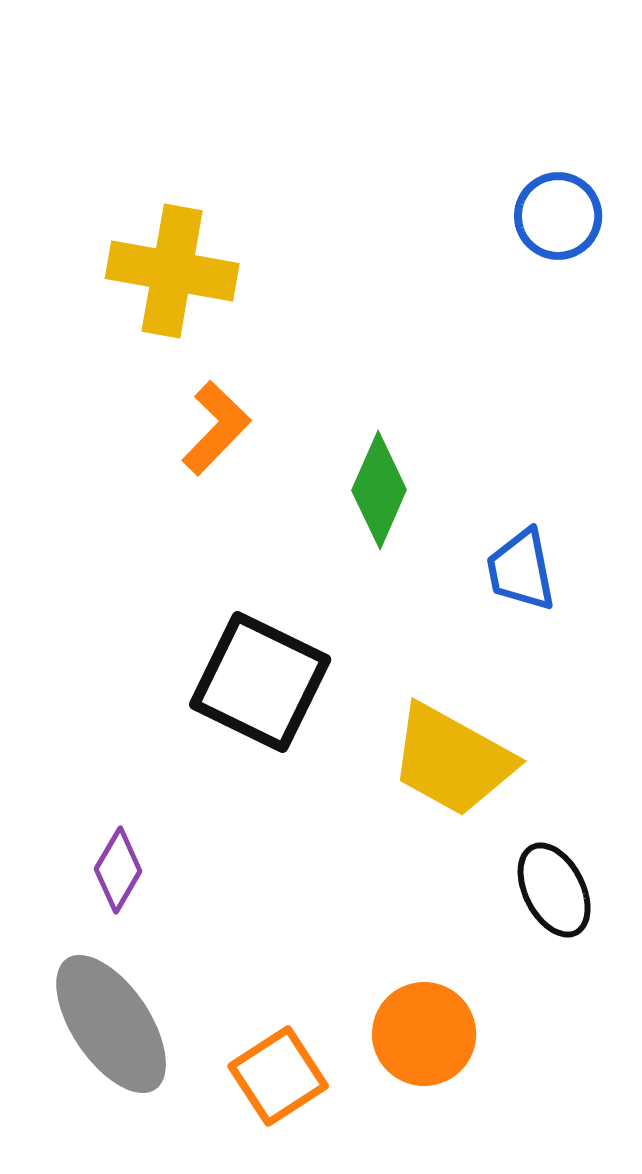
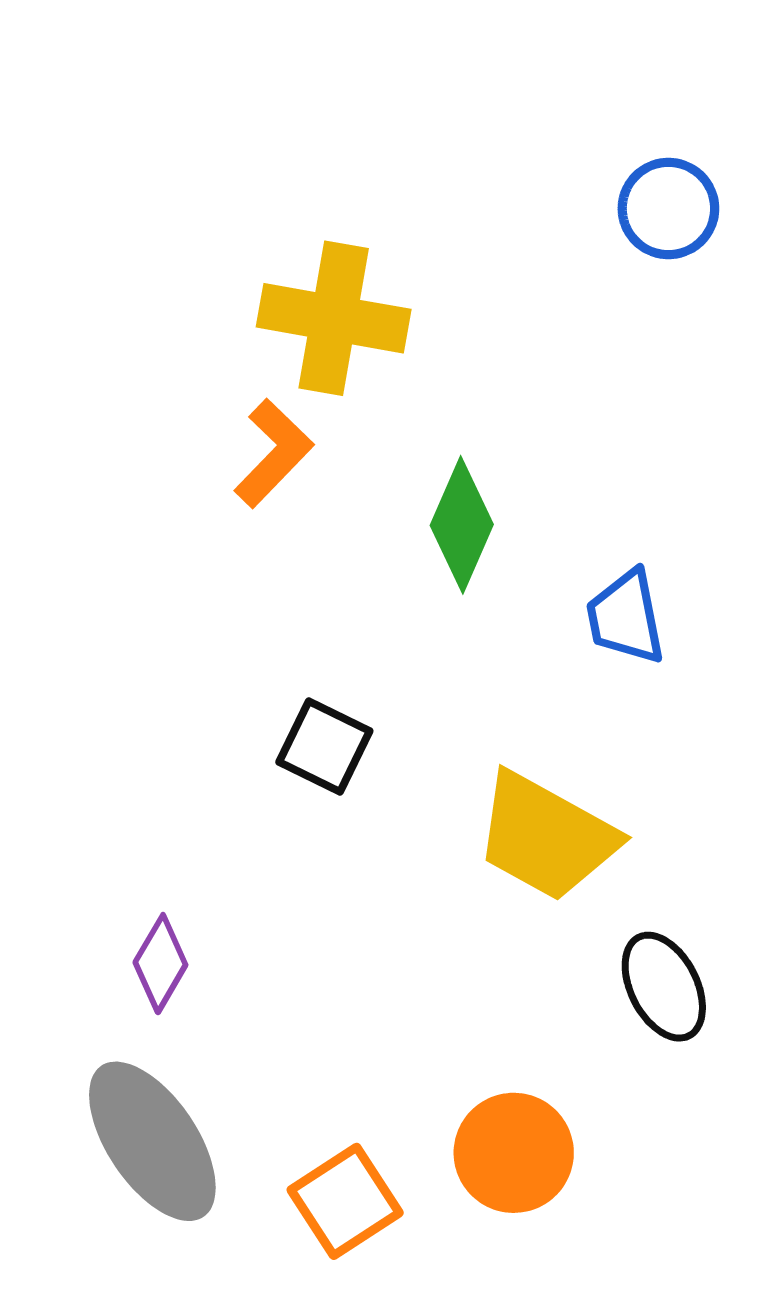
yellow cross: (172, 271) -> (334, 318), moved
black square: (260, 682) -> (324, 746), size x0.6

